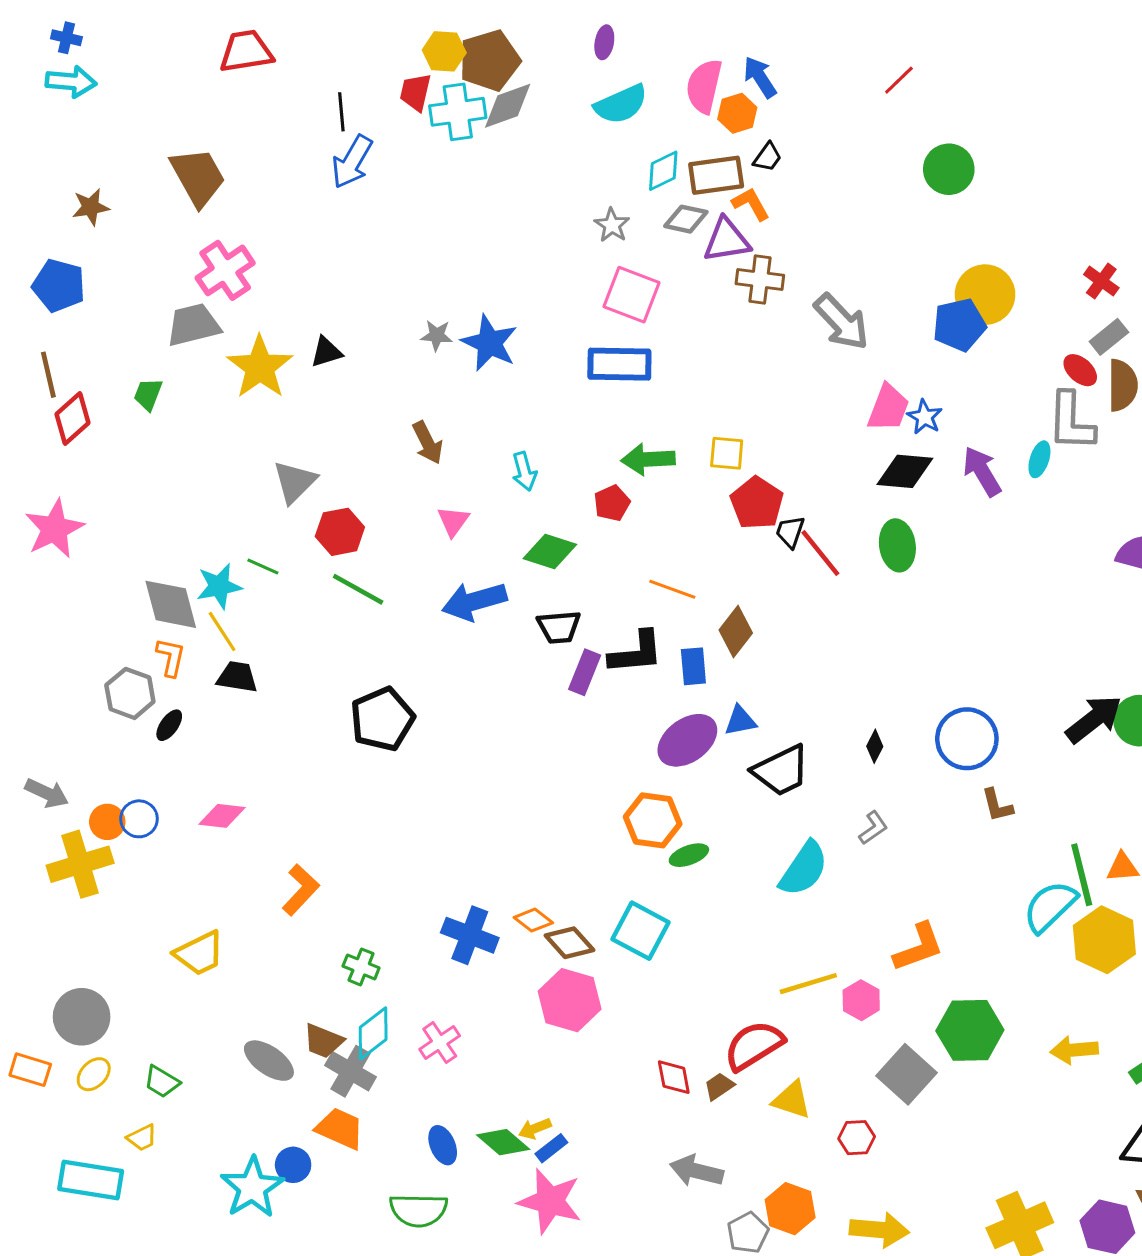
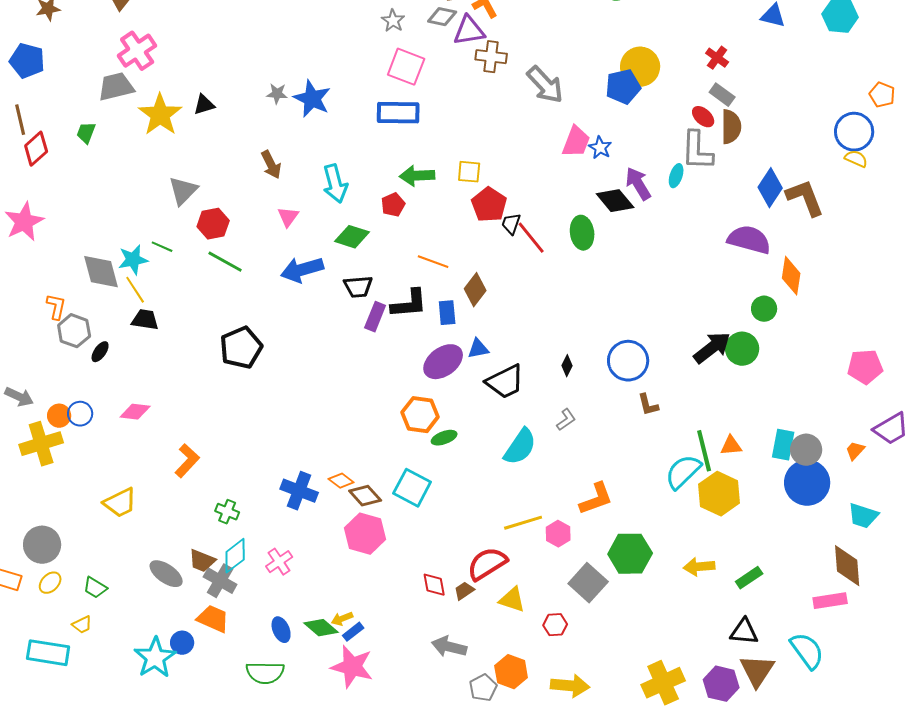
gray rectangle: (1109, 337) -> (722, 95), turned 75
cyan arrow: (524, 471) -> (335, 184), size x1.5
black diamond: (905, 471) -> (615, 201), moved, turned 45
orange L-shape: (171, 657) -> (56, 307), moved

